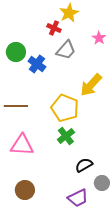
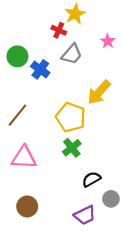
brown line: (16, 106) -> (17, 115), turned -50

